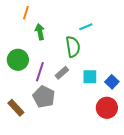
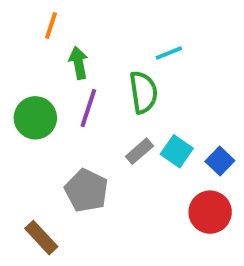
purple line: (40, 72) -> (88, 108), moved
gray rectangle: (62, 73) -> (139, 151), moved
cyan square: (90, 77) -> (177, 151), turned 35
brown rectangle: (16, 108) -> (41, 238), moved

